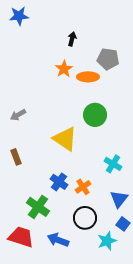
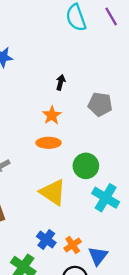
orange ellipse: (88, 77) -> (49, 143), moved
cyan cross: (113, 164) -> (106, 198), moved, size x1.4
blue triangle: (119, 199) -> (98, 256), moved

